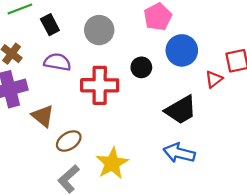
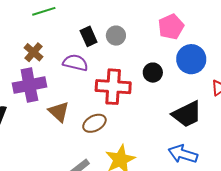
black rectangle: (50, 25) -> (89, 36), moved
gray circle: (99, 30) -> (116, 36), size x0.7
brown ellipse: (69, 141) -> (94, 123), moved

